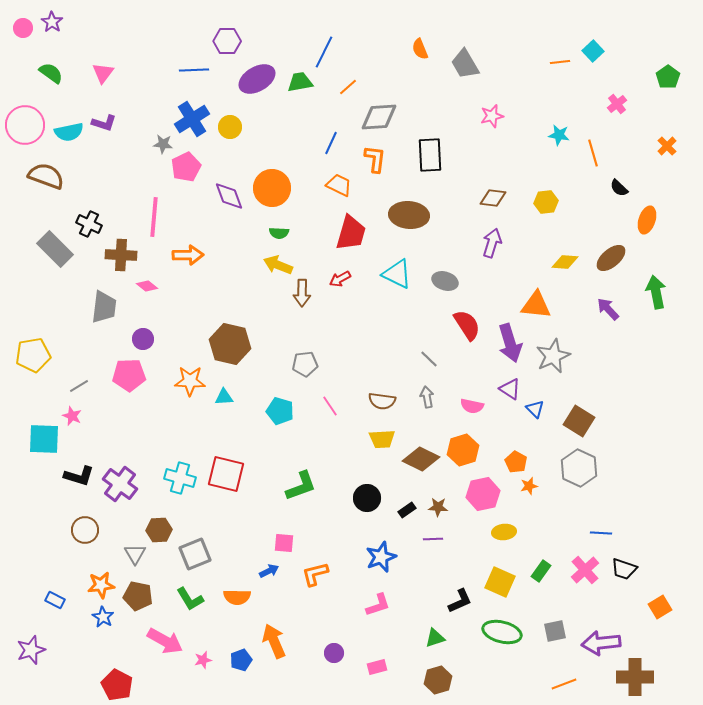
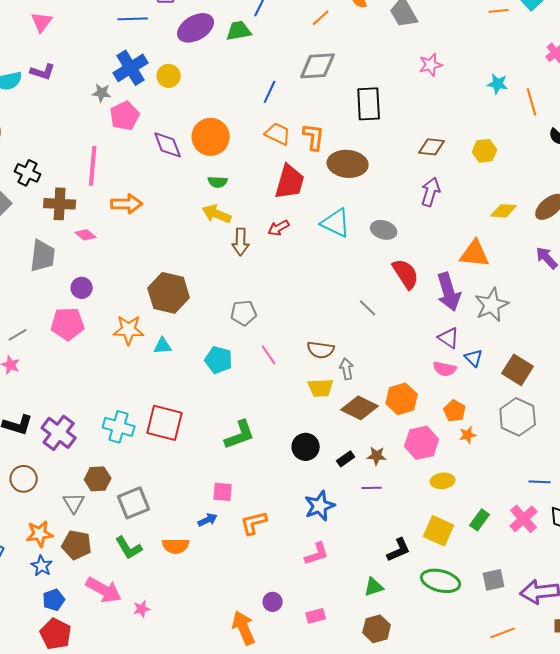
orange line: (348, 87) -> (321, 18), moved
orange L-shape: (375, 159) -> (314, 137), moved
gray arrow: (427, 397) -> (347, 369), moved
pink semicircle: (472, 406) -> (445, 369), moved
orange arrow: (274, 641) -> (244, 628), moved
blue pentagon: (241, 660) -> (54, 600), moved

